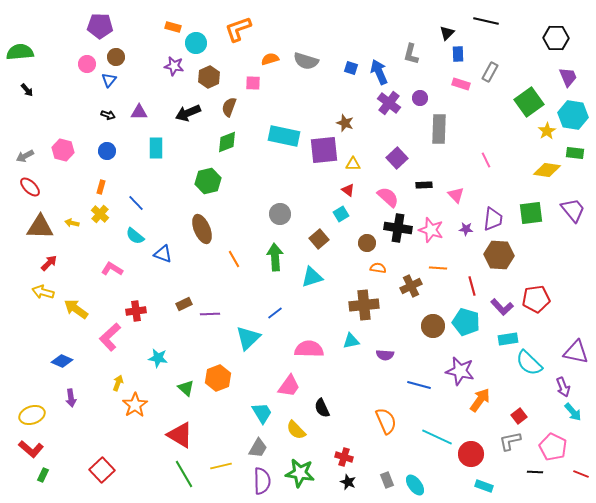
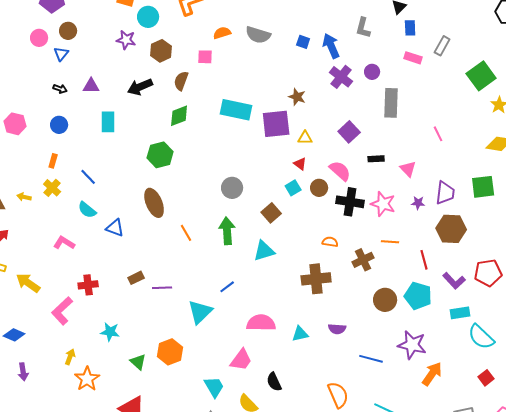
brown circle: (367, 243) -> (319, 188), moved
cyan triangle: (351, 341) -> (300, 334), moved
red square: (519, 416) -> (486, 378), moved

